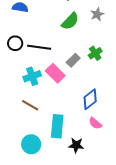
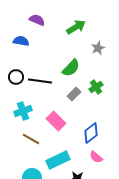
green semicircle: (70, 21) -> (71, 68), moved
pink rectangle: (55, 73) -> (56, 121), moved
cyan cross: (32, 76) -> (23, 111), moved
cyan rectangle: (57, 126) -> (58, 160), turned 60

